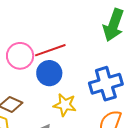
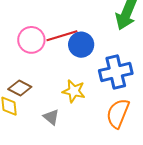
blue circle: (49, 73) -> (81, 45), moved

